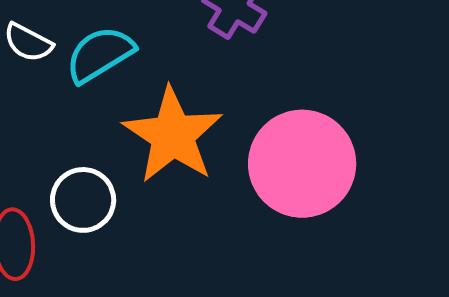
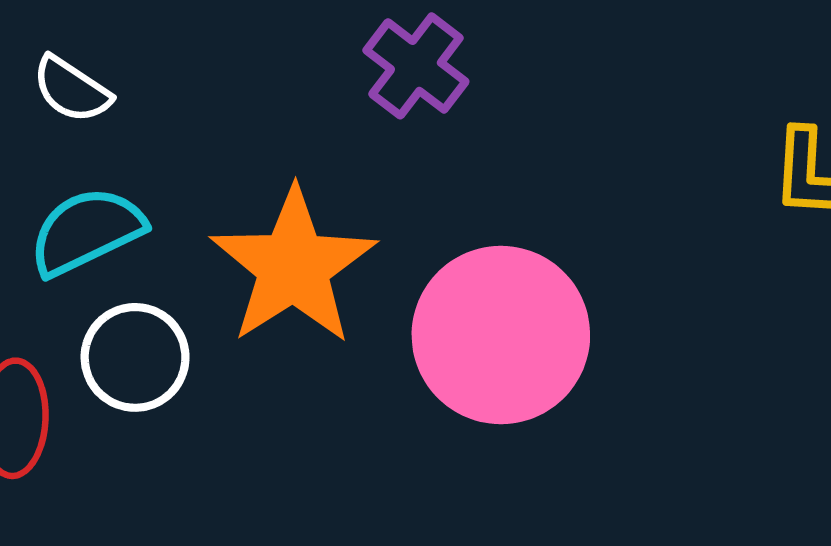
cyan semicircle: (100, 54) -> (87, 231), moved

